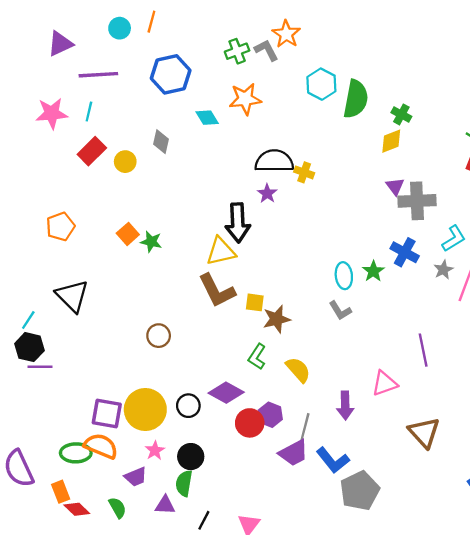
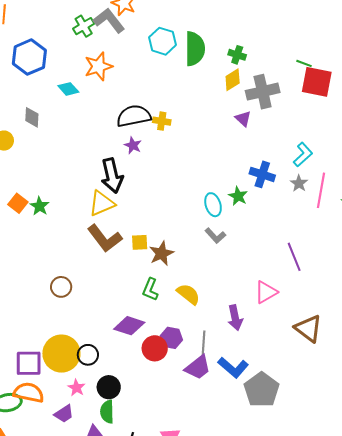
gray L-shape: (266, 50) -> (109, 21), size x1.4
gray cross: (417, 201) -> (263, 92), moved
green star: (151, 242) -> (39, 206), turned 30
black circle: (188, 406) -> (88, 355), moved

